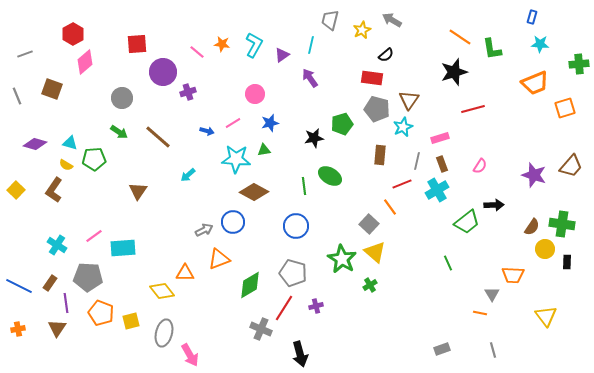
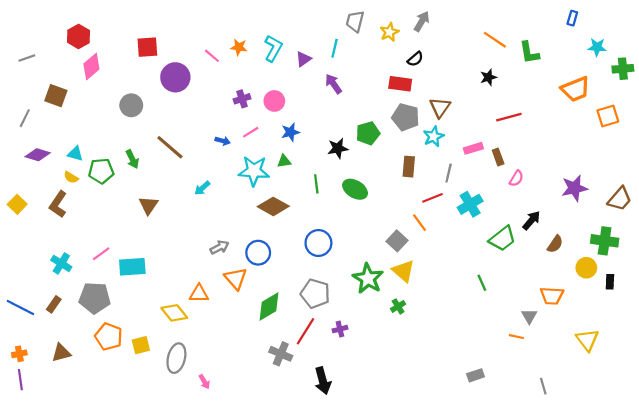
gray arrow: (392, 20) -> (422, 21), turned 90
cyan star: (540, 44) -> (597, 47), moved
black star: (454, 72) -> (488, 77), size x0.6
purple cross: (188, 92) -> (242, 99), moved
gray line: (17, 96) -> (25, 118), moved, turned 48
green arrow: (119, 132) -> (132, 159), moved, turned 30
brown rectangle: (442, 164) -> (498, 157), moved
brown trapezoid: (571, 166) -> (620, 199), moved
purple star: (534, 175) -> (574, 188), turned -30
green line: (304, 186) -> (316, 184), moved
black arrow: (494, 205) -> (531, 220), turned -48
blue circle: (233, 222) -> (258, 253), moved
brown semicircle: (532, 227) -> (555, 244), moved
orange triangle: (219, 259) -> (236, 278), turned -50
purple line: (66, 303) -> (20, 380), moved
brown triangle: (57, 328) -> (61, 353), turned 42
gray line: (493, 350) -> (543, 386), moved
pink arrow: (190, 355) -> (204, 382), size x0.6

